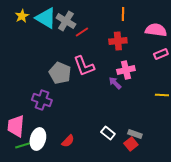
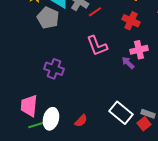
red cross: (118, 41) -> (131, 21), turned 30
gray pentagon: (60, 73) -> (48, 18), moved
purple cross: (42, 100) -> (54, 69), moved
white rectangle: (108, 133) -> (121, 113), size x1.6

